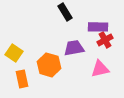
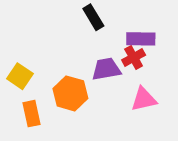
red cross: (105, 40) -> (134, 58), moved

